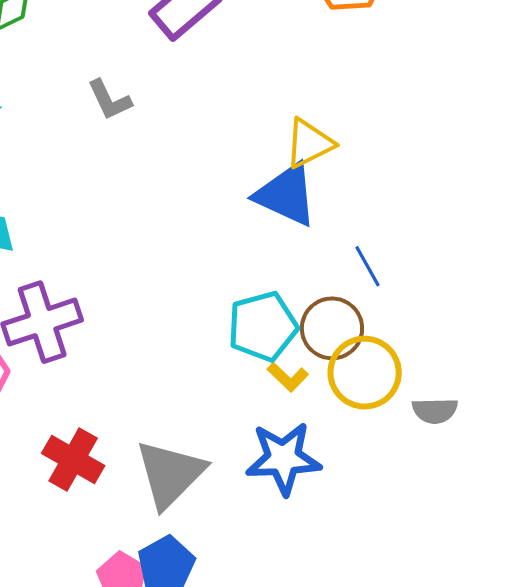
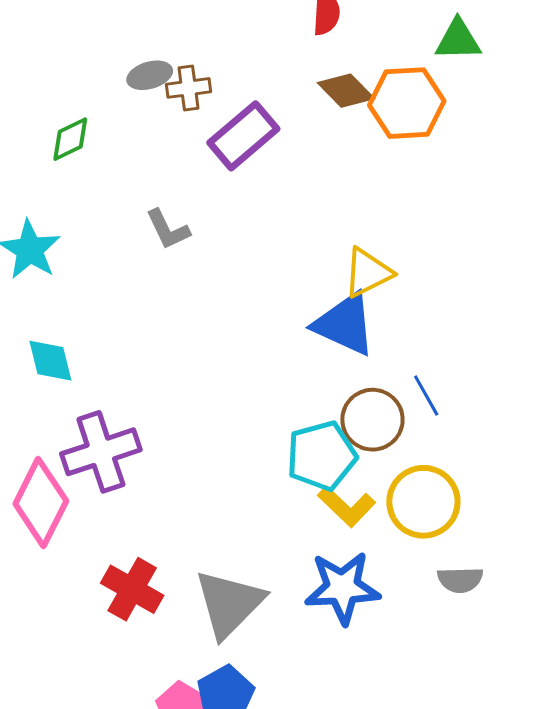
brown circle: (332, 328) -> (372, 420), moved
yellow L-shape: (288, 377) -> (347, 506), size x1.4
gray semicircle: (435, 411) -> (460, 580), moved

